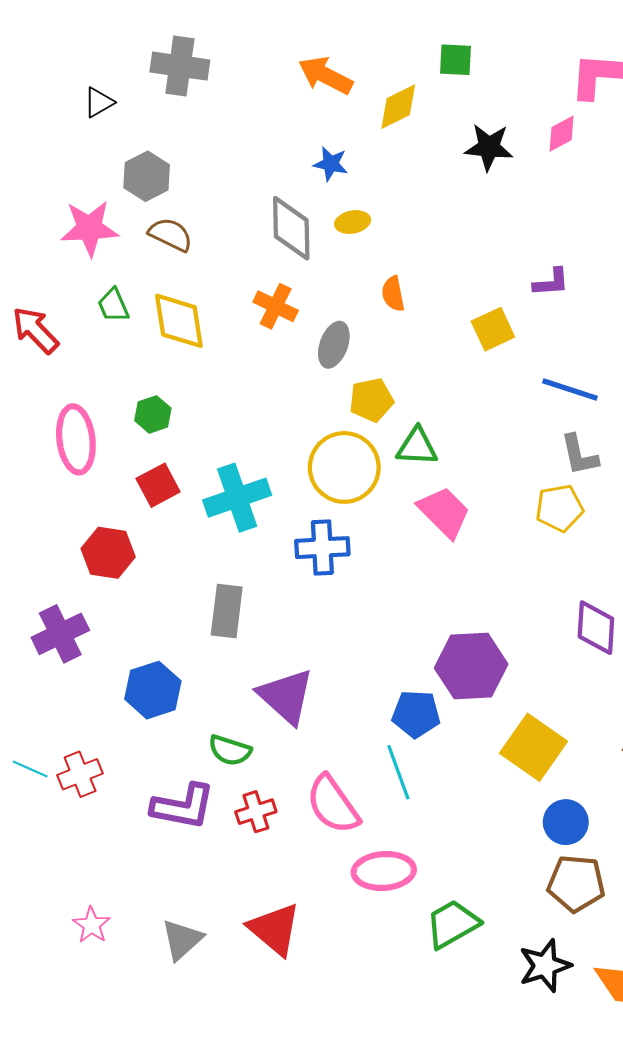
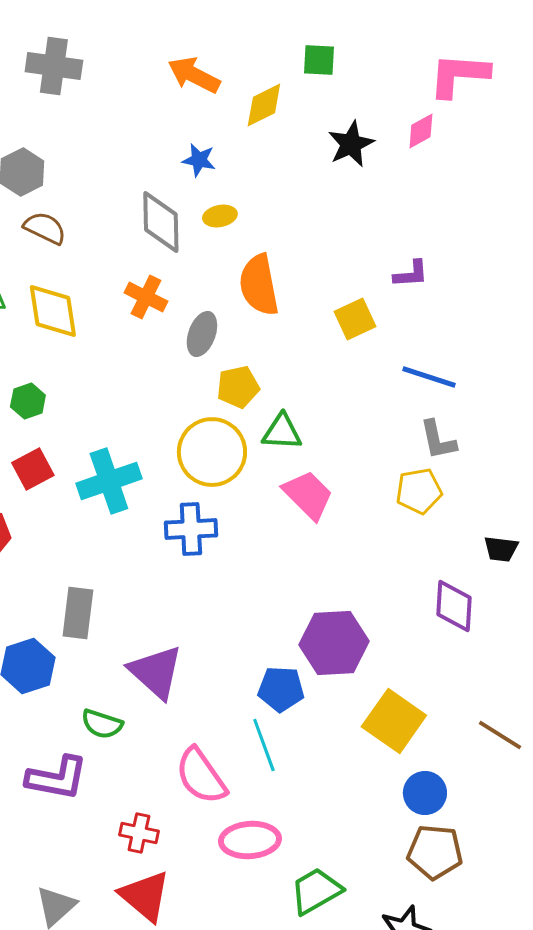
black star: (489, 147) -> (351, 144), turned -30
orange semicircle: (393, 294) -> (259, 285), size x1.8
gray rectangle: (227, 611) -> (78, 613), moved
red cross: (256, 812) -> (139, 833), moved, turned 30

